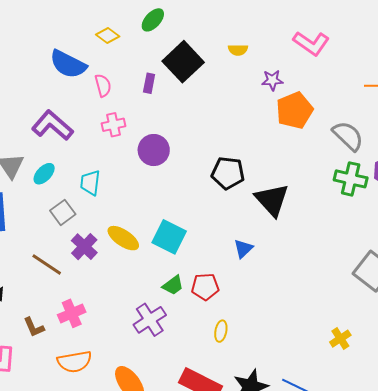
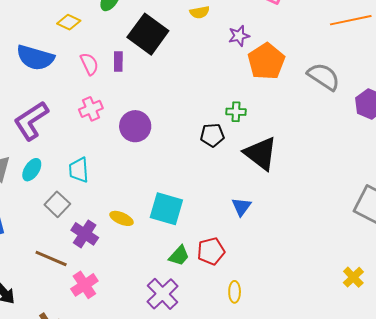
pink semicircle: (103, 85) -> (89, 64), moved
purple L-shape: (52, 125) -> (31, 121), turned -63
black pentagon: (228, 173) -> (212, 135), size x0.7
green cross: (351, 179) -> (236, 112), moved, size x0.6
yellow ellipse: (123, 238) -> (121, 218), size x0.7
pink cross: (72, 313) -> (84, 285), moved

